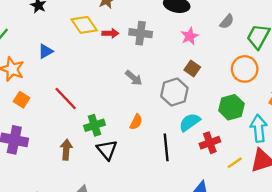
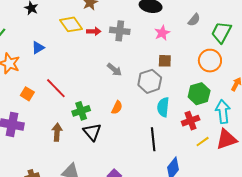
brown square: (192, 69) -> (165, 61), turned -32
orange square: (22, 100) -> (27, 94), moved
cyan semicircle: (190, 122) -> (163, 107), turned -48
red cross: (210, 143) -> (191, 121), moved
black line: (166, 147) -> (153, 139), moved

